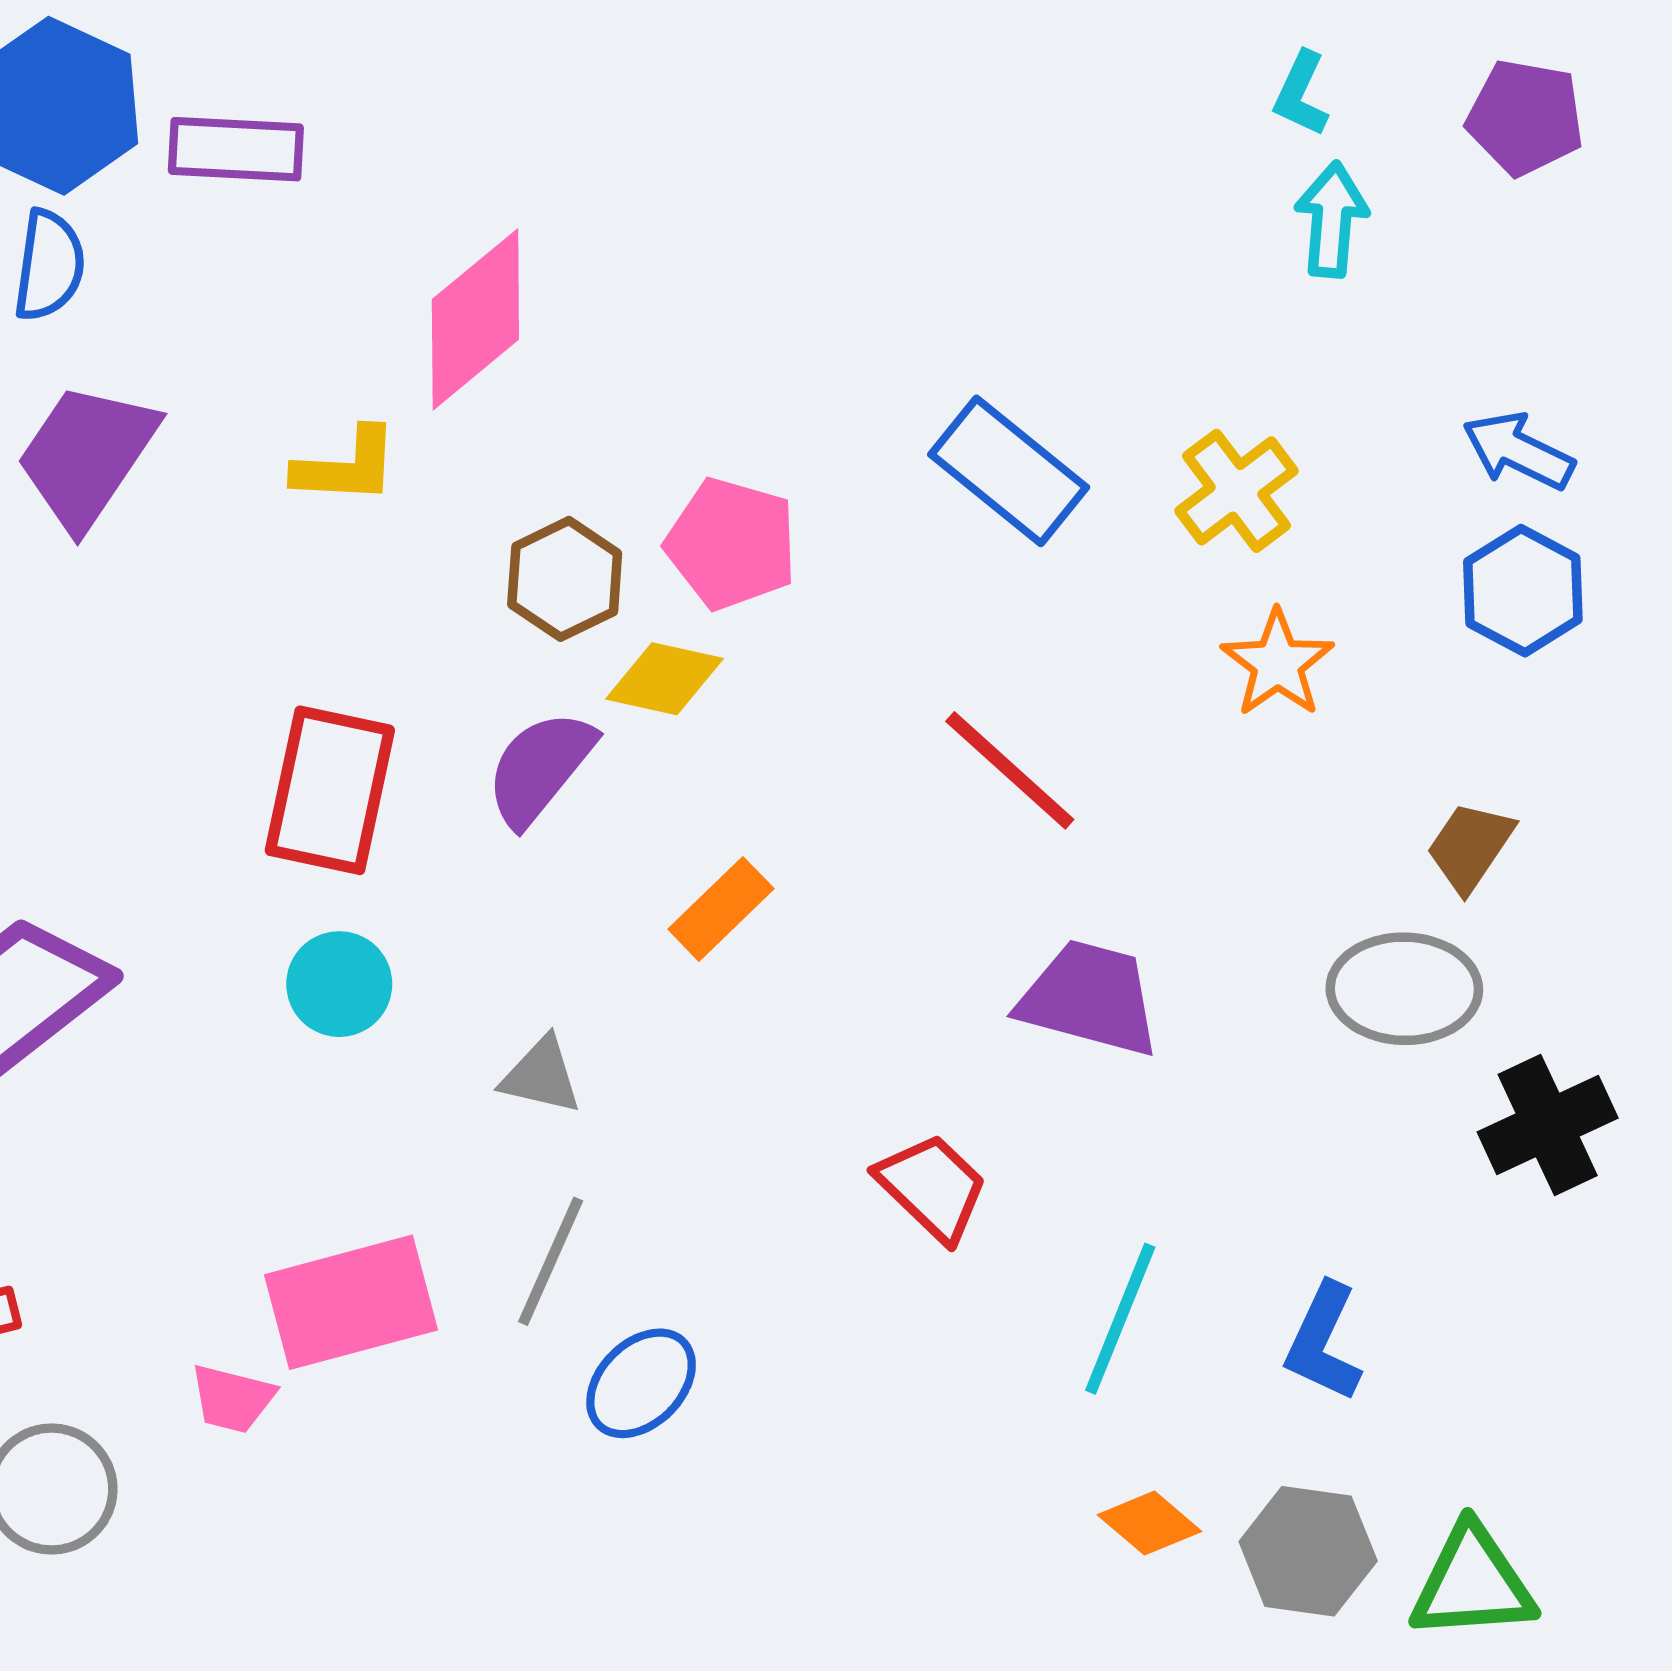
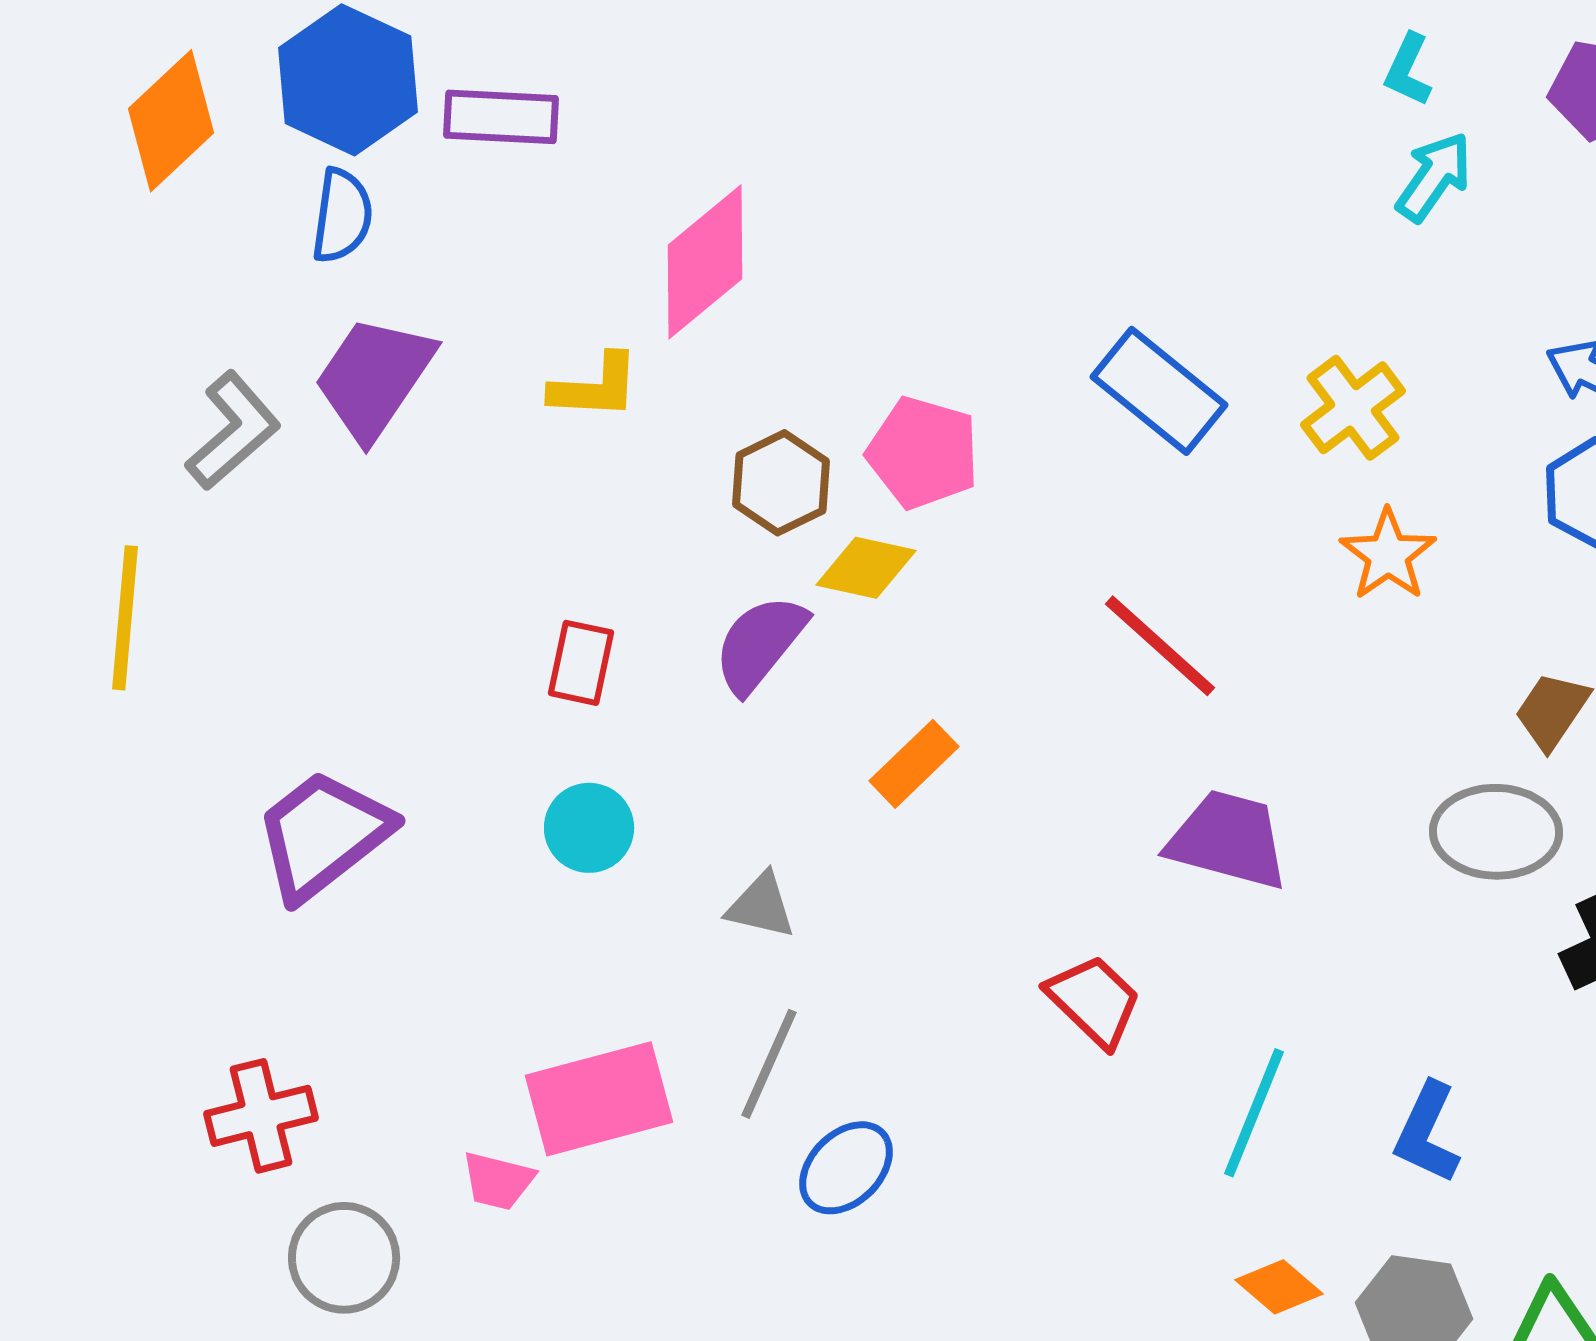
cyan arrow: (1332, 220) -> (1434, 177), turned 30
red rectangle: (330, 790) -> (581, 663), size x0.6

